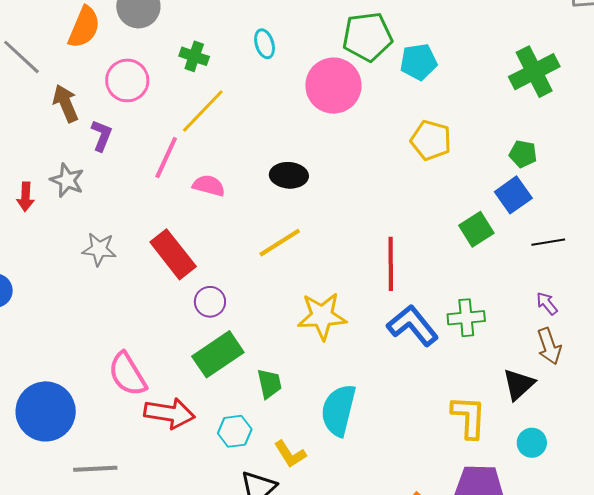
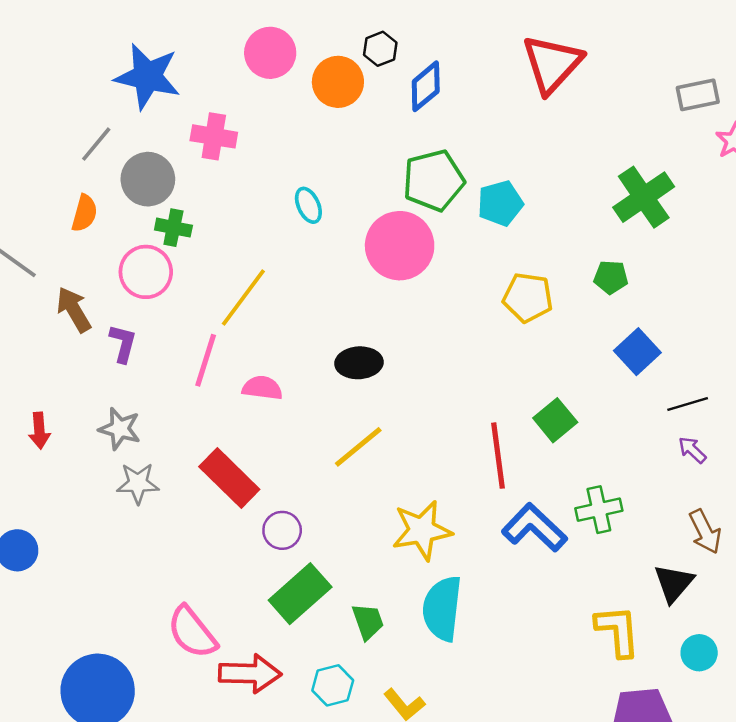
orange semicircle: (84, 27) -> (84, 213), size x0.7
green cross: (194, 56) -> (173, 228), moved
green pentagon: (523, 154) -> (611, 277), moved
gray star: (67, 180) -> (120, 429), moved
green square: (476, 229) -> (555, 420), moved
purple arrow: (547, 303) -> (692, 450), moved
cyan semicircle: (338, 410) -> (442, 608), moved

